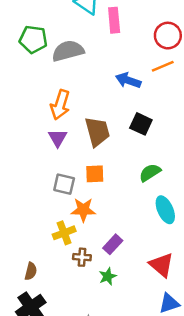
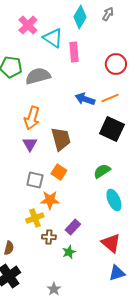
orange line: (163, 66) -> (110, 98), moved
black square: (141, 124) -> (112, 129), moved, size x1.4
orange square: (95, 174) -> (59, 172), turned 35

